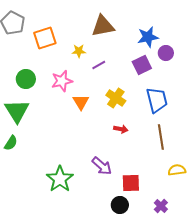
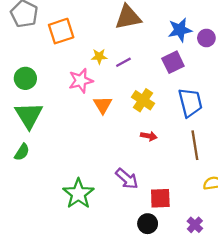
yellow star: (79, 51) -> (99, 56), moved
purple circle: (166, 53) -> (206, 38), moved
green circle: (26, 79) -> (25, 78), moved

